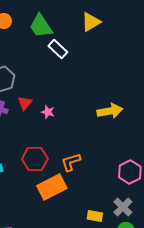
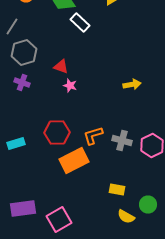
red triangle: (25, 103) -> (61, 66), moved, turned -49
yellow arrow: (110, 111) -> (132, 84), size x0.7
gray cross: (123, 207) -> (122, 140), moved, turned -30

